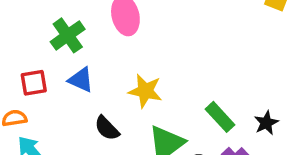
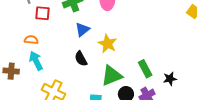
blue triangle: (81, 80) -> (82, 30), moved, turned 42
red square: (34, 83) -> (42, 13), moved

